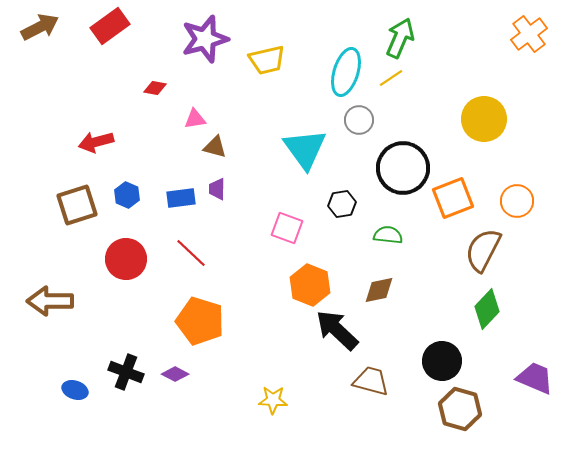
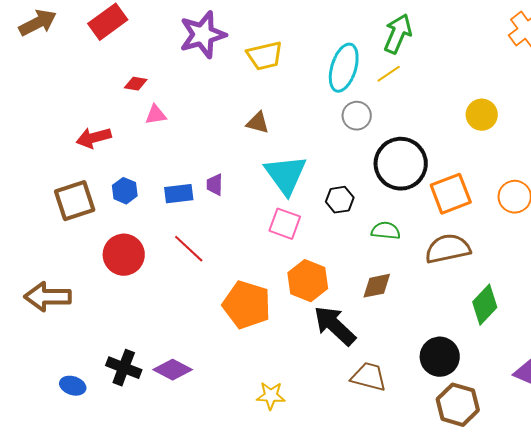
red diamond: (155, 88) -> (136, 84), moved
pink triangle: (195, 119) -> (156, 115), moved
yellow circle: (484, 119) -> (482, 115), size x0.7
brown triangle: (215, 147) -> (258, 123), moved
cyan triangle: (305, 149) -> (286, 175), moved
brown semicircle: (483, 250) -> (448, 249), moved, turned 51
orange pentagon: (200, 321) -> (247, 305), moved
purple diamond: (175, 374) -> (173, 370), size x1.4

